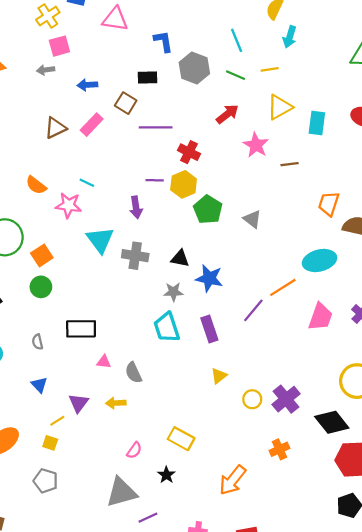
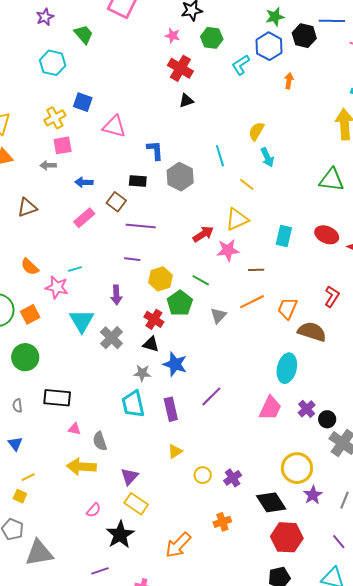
cyan arrow: (290, 37) -> (267, 157), turned -48
yellow line: (270, 69) -> (247, 184), turned 42
green line: (235, 75) -> (201, 280), moved
yellow triangle: (280, 107) -> (237, 219), moved
red arrow: (227, 114) -> (203, 234), moved
brown triangle: (55, 128) -> (27, 208), moved
pink star: (256, 145) -> (228, 250), turned 30
red cross: (189, 152) -> (154, 319), moved
purple line: (155, 180) -> (132, 259), moved
cyan line: (87, 183) -> (75, 269), turned -48
gray triangle: (252, 219) -> (218, 316), turned 30
orange square: (42, 255) -> (30, 314), moved
gray cross: (135, 256) -> (111, 338), turned 30
cyan ellipse: (320, 260) -> (287, 368), moved, turned -68
green circle: (41, 287) -> (25, 357), size x1.4
orange line: (283, 287) -> (252, 302), moved
purple cross: (286, 399) -> (233, 478), size x0.7
purple triangle: (79, 403) -> (130, 476), moved
yellow arrow: (116, 403) -> (81, 467), size x1.6
black star: (166, 475) -> (120, 535), size x1.8
gray triangle: (121, 492) -> (39, 553), moved

